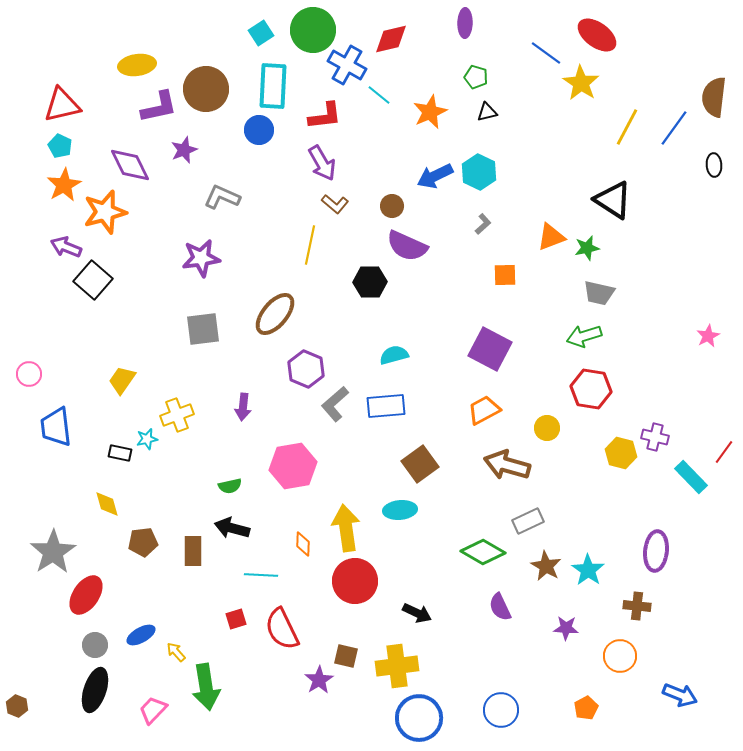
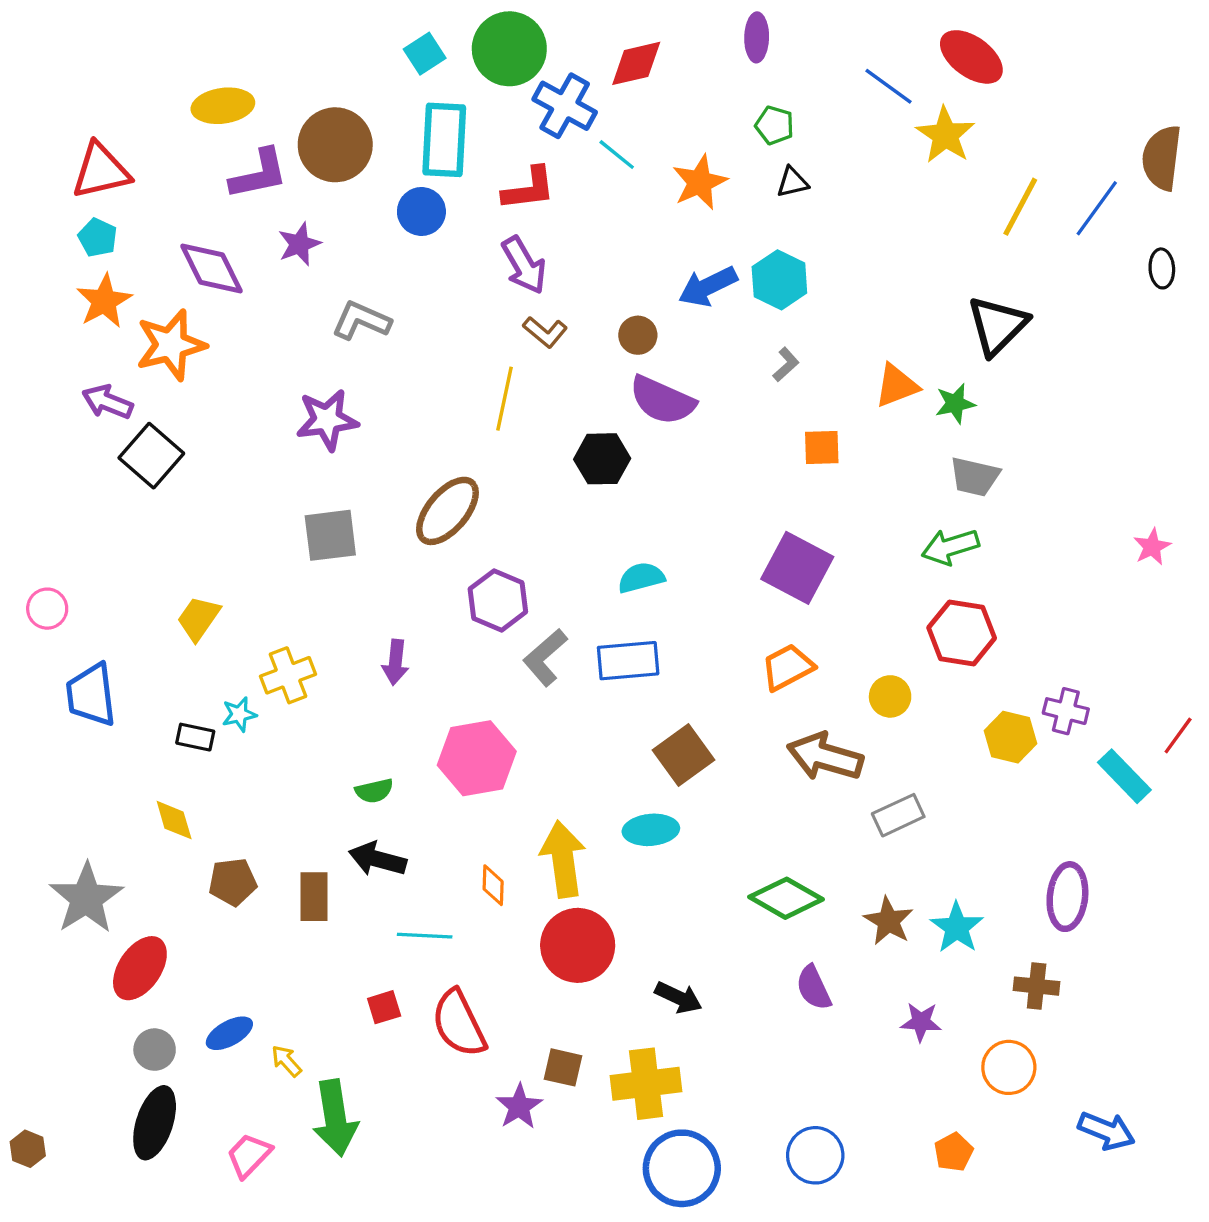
black triangle: (613, 200) -> (997, 325), turned 42
gray rectangle: (528, 521) -> (898, 815), moved

